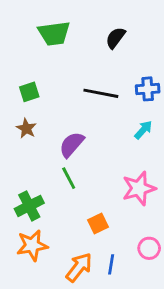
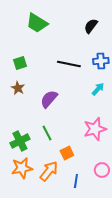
green trapezoid: (54, 33) -> (37, 23), turned 40
black semicircle: (115, 38) -> (91, 26), moved
green line: (69, 178) -> (47, 133), moved
orange arrow: (79, 267) -> (49, 171), moved

